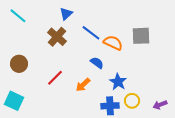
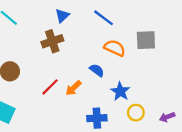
blue line: (91, 33) -> (104, 18), moved
brown cross: (57, 37) -> (52, 41), turned 30
orange arrow: (83, 85) -> (73, 88), moved
blue cross: (110, 106) -> (97, 118), moved

